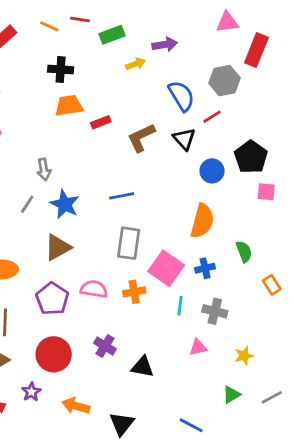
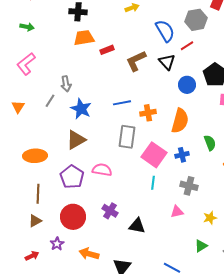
gray line: (27, 204) -> (50, 101), moved
orange cross: (134, 292) -> (148, 113), moved
cyan line: (180, 306) -> (153, 183), moved

